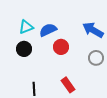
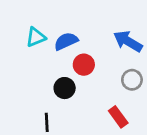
black circle: (24, 49) -> (65, 88), moved
red rectangle: (68, 85) -> (118, 117), moved

